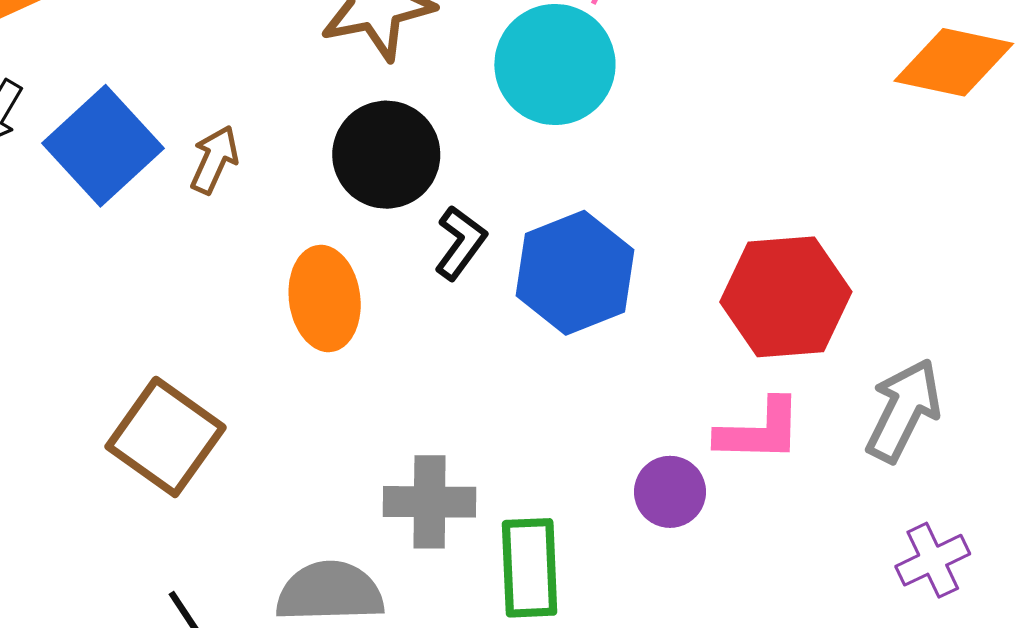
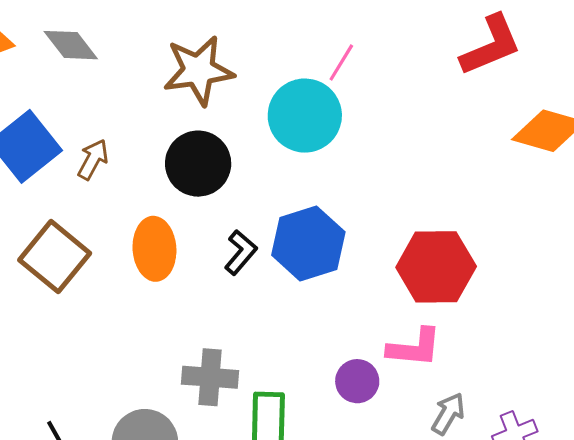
black L-shape: (460, 243) -> (241, 252), moved
gray arrow: (904, 410) -> (448, 414), moved, size x0.7
brown square: (166, 437) -> (55, 257), moved

